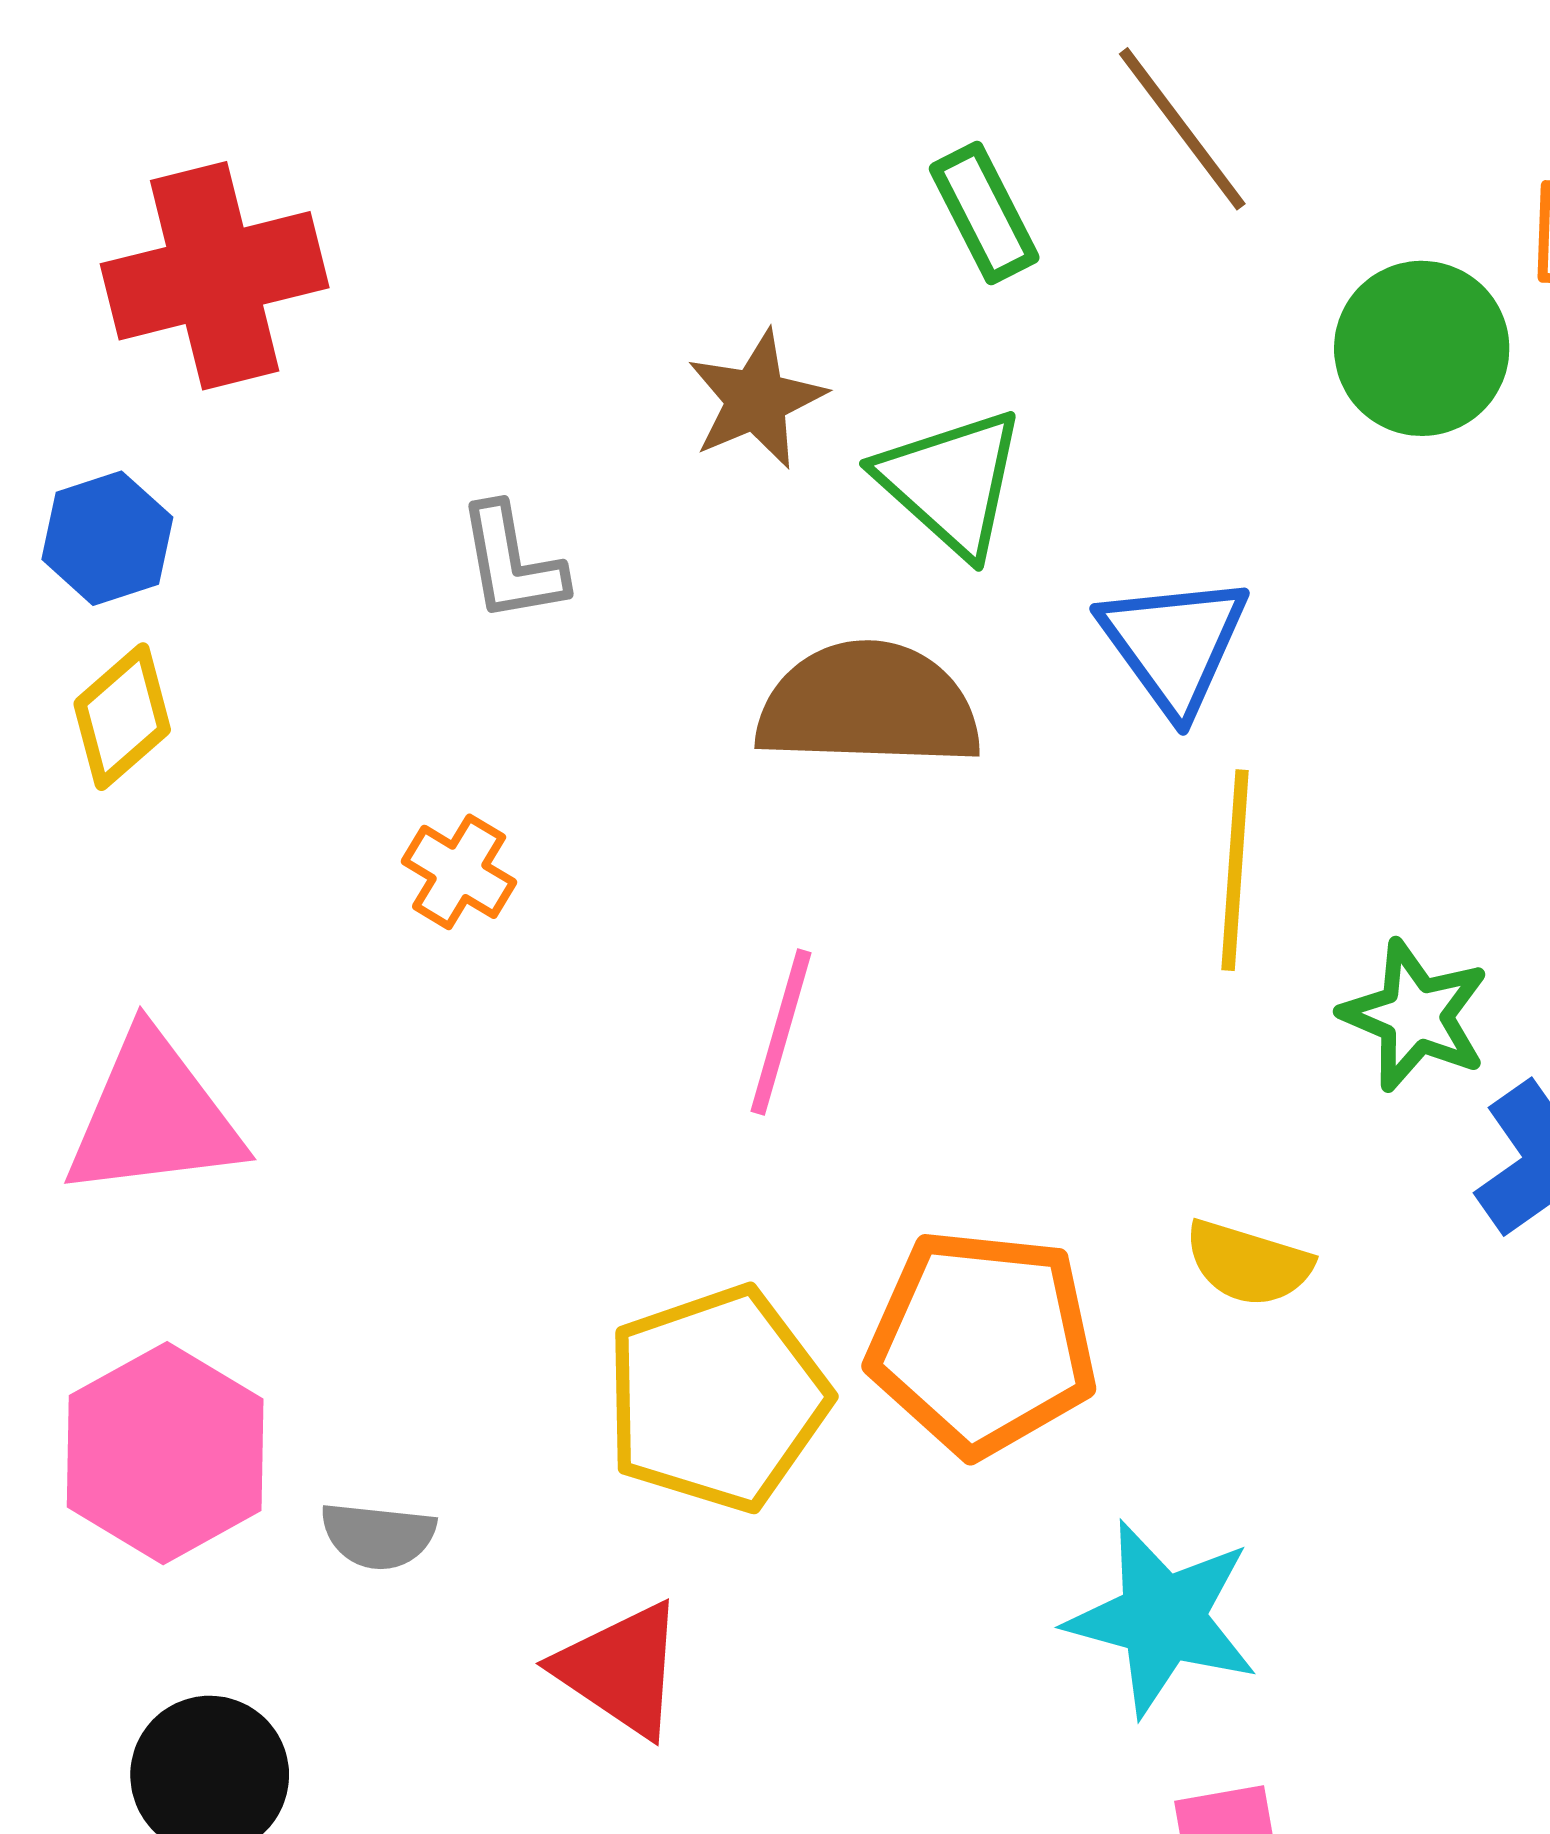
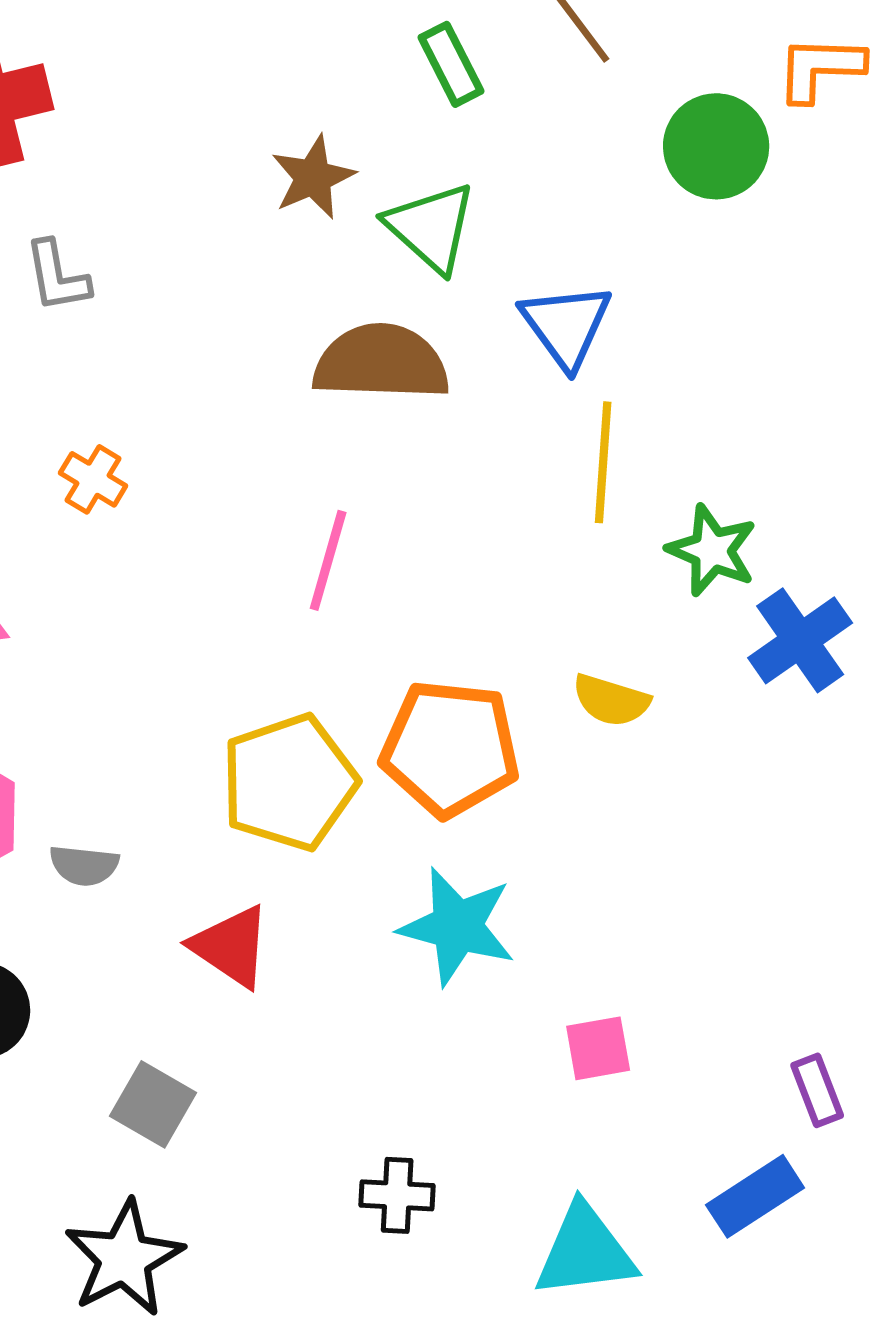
gray L-shape: (512, 563) -> (57, 276), moved
orange cross: (459, 872) -> (93, 479), moved
cyan star: (1162, 1618) -> (457, 926), moved

